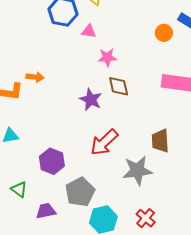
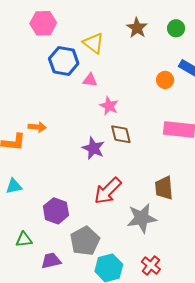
pink star: (107, 57) -> (109, 106), turned 30
green triangle: (19, 189) -> (24, 240), turned -42

